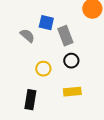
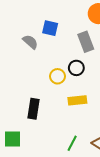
gray rectangle: (65, 36) -> (86, 42), moved
yellow circle: (43, 69) -> (57, 76), moved

